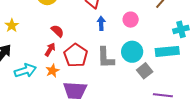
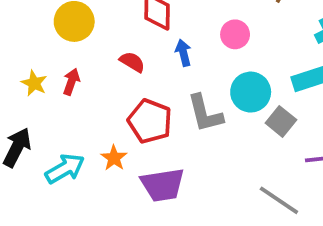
yellow star: (12, 25) -> (34, 83), moved
red semicircle: (57, 31) -> (132, 62), moved
red arrow: (50, 49) -> (71, 82), moved

